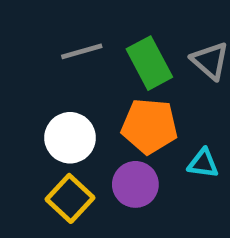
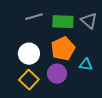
green rectangle: (149, 63) -> (63, 22), turned -60
orange pentagon: (149, 126) -> (63, 49), turned -30

